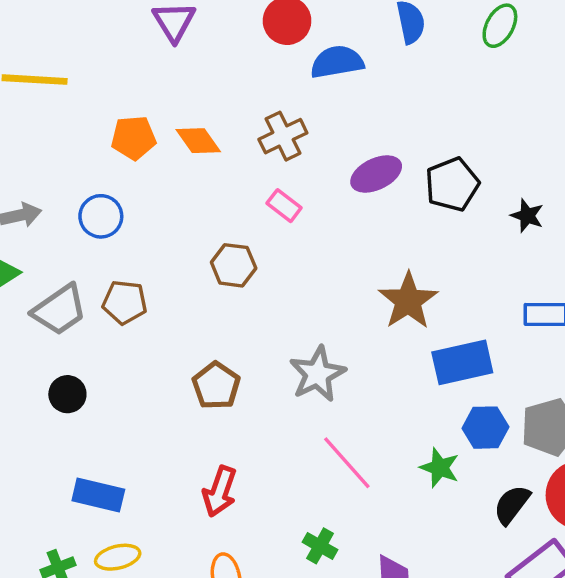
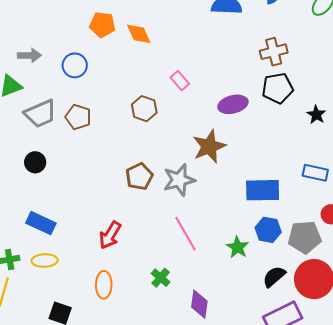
brown cross: (283, 136) -> (274, 52), moved
purple ellipse: (376, 174) -> (233, 104), moved
brown star: (408, 301) -> (209, 146), moved
brown pentagon: (216, 386) -> (139, 176), moved

